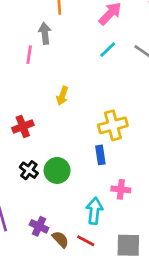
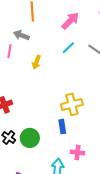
gray arrow: (45, 33) -> (21, 35), turned -63
yellow arrow: (62, 96) -> (36, 62), moved

